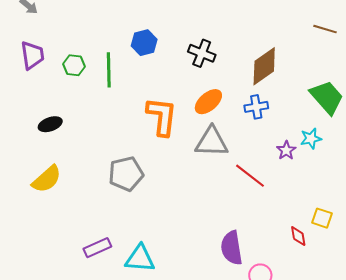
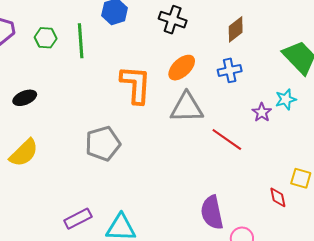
brown diamond: (264, 66) -> (236, 29), size x0.7

